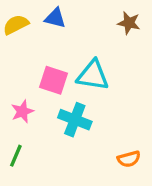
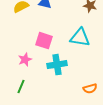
cyan triangle: (93, 75) -> (80, 38), moved
cyan cross: (75, 120) -> (57, 65), turned -30

